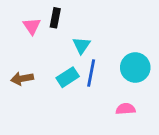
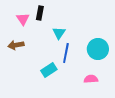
cyan rectangle: (68, 77) -> (49, 70), moved
brown arrow: (22, 79) -> (16, 45), moved

